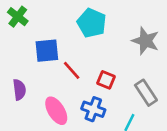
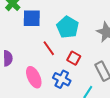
cyan pentagon: (92, 23) -> (68, 27), moved
blue square: (47, 51) -> (32, 18), moved

